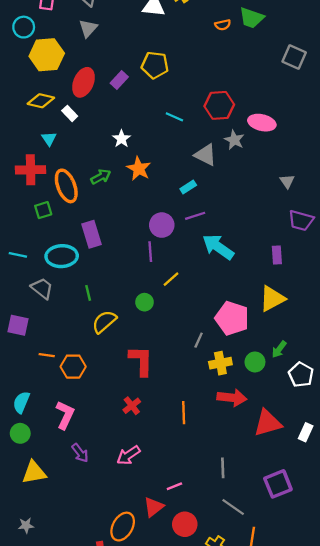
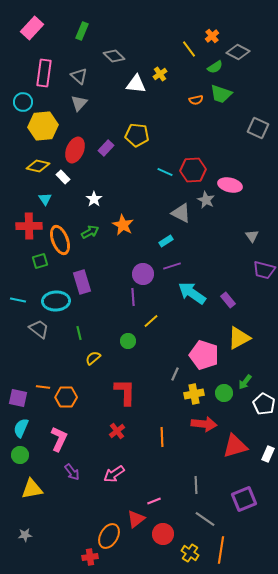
cyan line: (174, 117) -> (165, 172), moved
white star: (121, 139) -> (94, 199), moved
purple rectangle: (277, 255) -> (228, 300), moved, turned -35
yellow semicircle: (104, 322) -> (93, 358), size x0.7
purple square: (18, 325) -> (18, 398), moved

